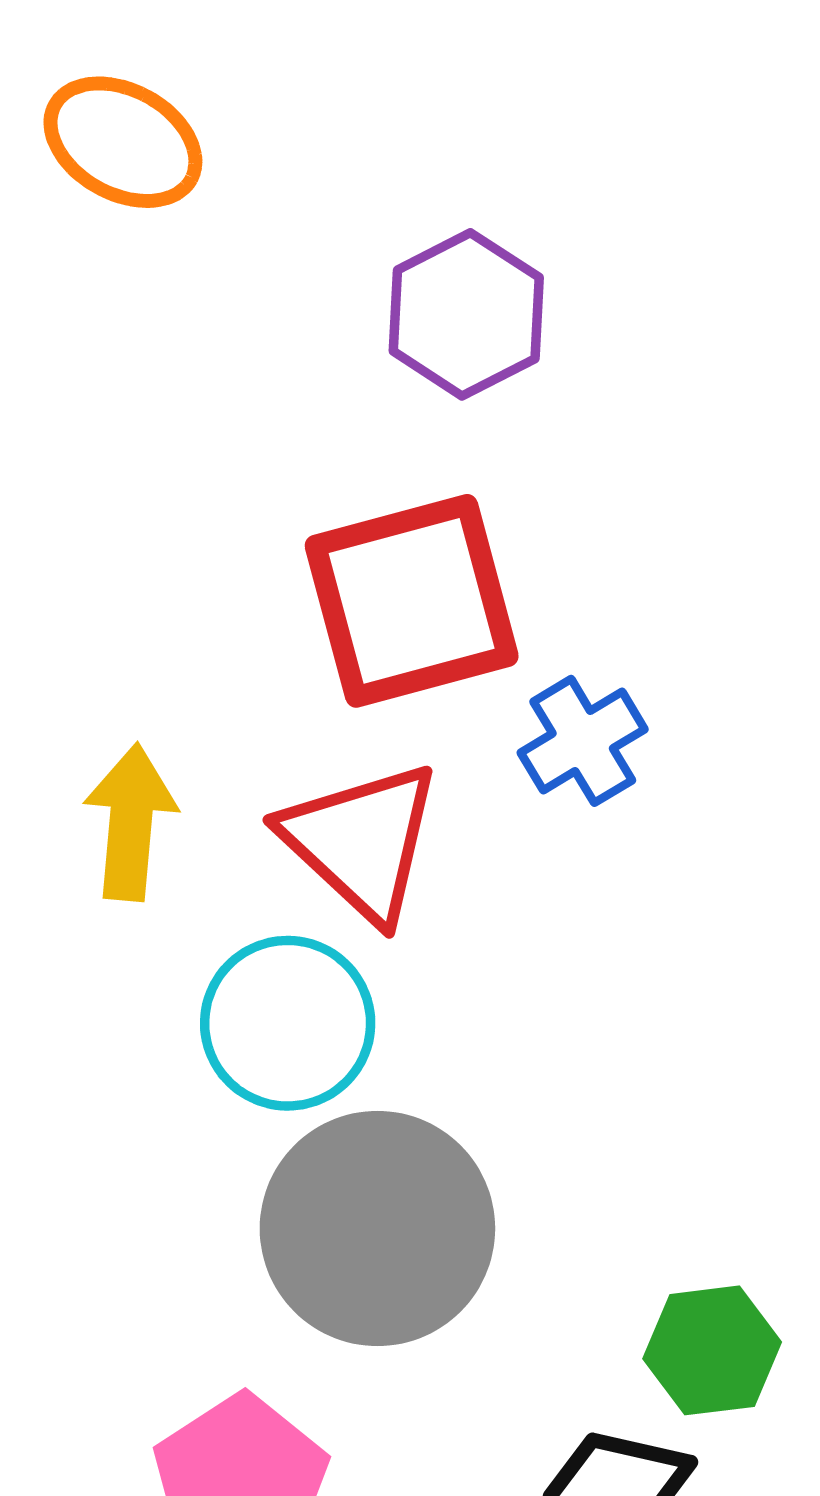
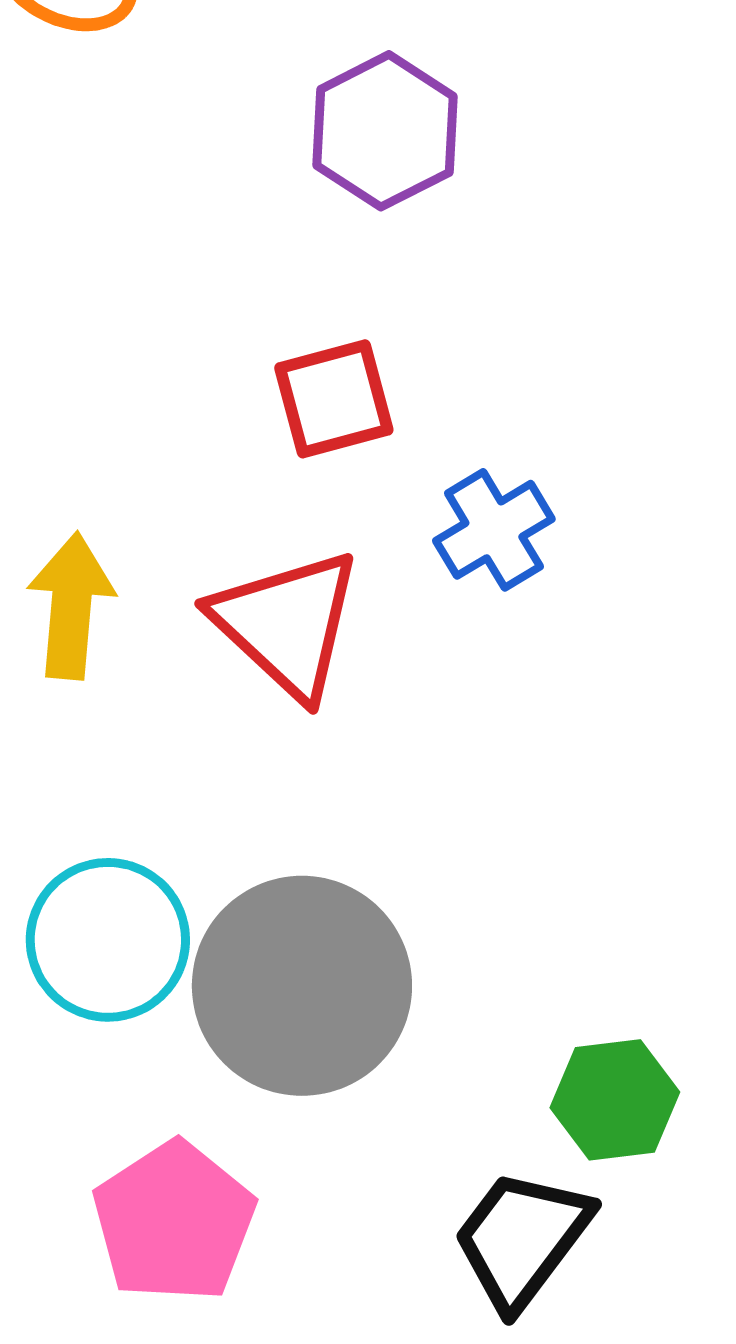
red square: (412, 601) -> (334, 399), size x0.6
cyan circle: (288, 1023) -> (108, 940), moved

